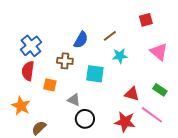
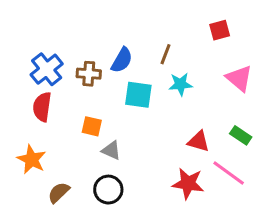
brown line: (110, 36) -> (165, 54), turned -32
brown cross: (65, 61) -> (89, 74), moved
cyan square: (95, 74) -> (138, 95), moved
orange square: (50, 85) -> (92, 126), moved
black circle: (85, 119) -> (108, 190), moved

